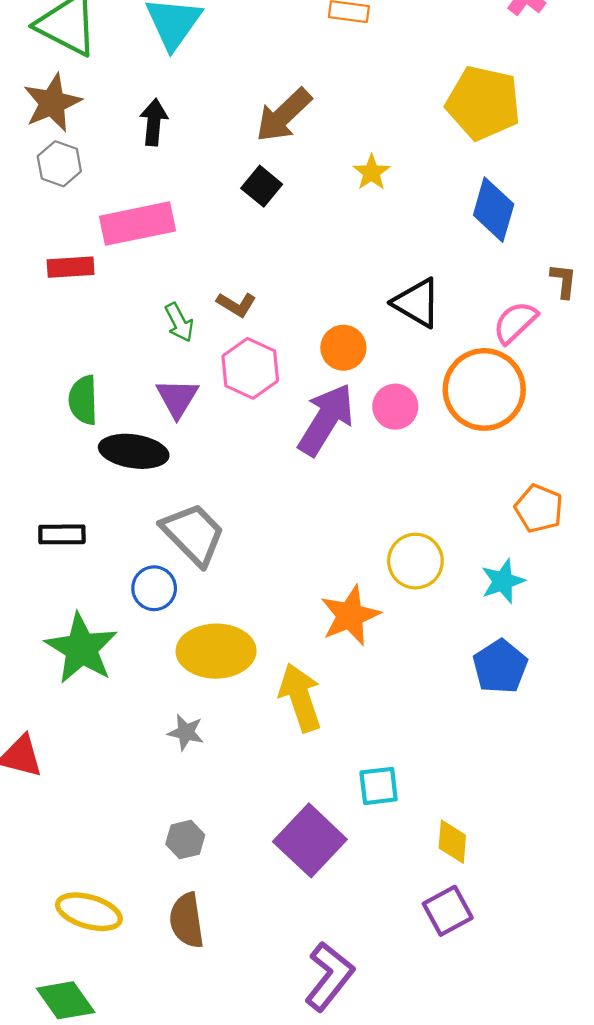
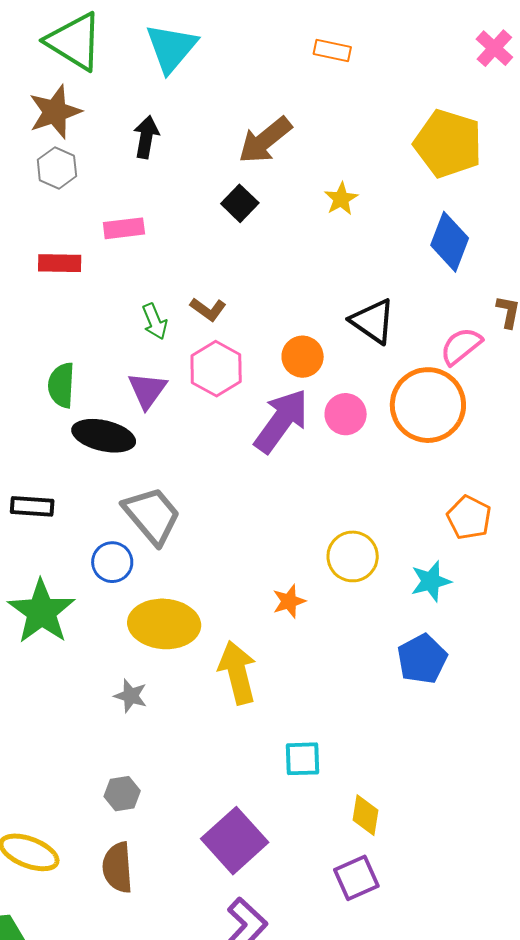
pink rectangle: (138, 224) -> (124, 228), size x0.6
orange star: (350, 615) -> (289, 601), size x0.6
purple square: (310, 840) -> (235, 841), moved

